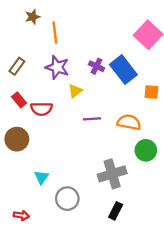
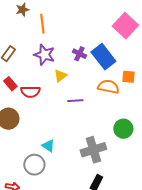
orange semicircle: (129, 122) -> (108, 87), moved
cyan triangle: (42, 177) -> (48, 146), moved, turned -32
gray circle: (67, 199) -> (34, 165), moved

